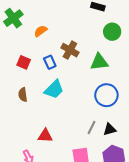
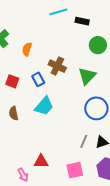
orange semicircle: (41, 31) -> (27, 49), turned -32
green triangle: (99, 62) -> (87, 76), turned -36
red triangle: (45, 136) -> (41, 161), moved

